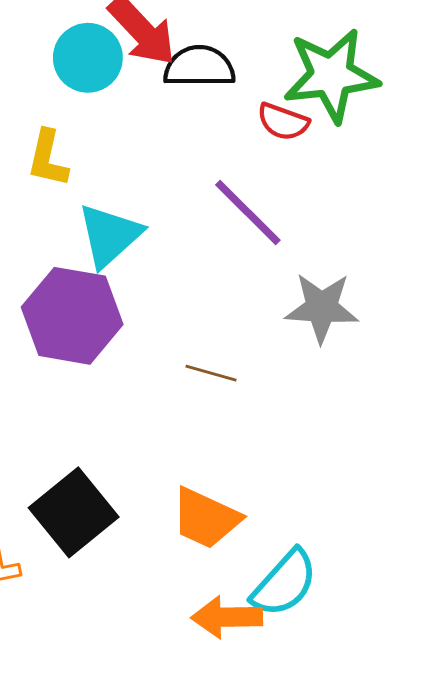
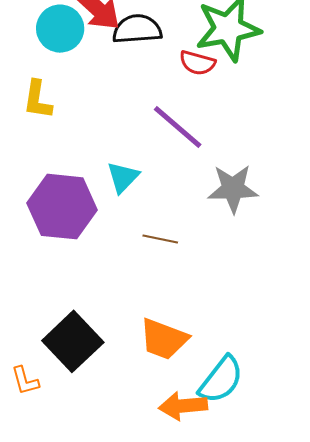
cyan triangle: (110, 235) -> (123, 177), moved, size x0.7

